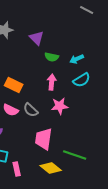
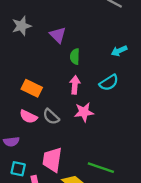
green semicircle: (52, 57) -> (75, 57), turned 80
cyan arrow: (77, 59) -> (119, 51), moved
pink trapezoid: (44, 139) -> (52, 160), moved

